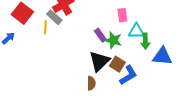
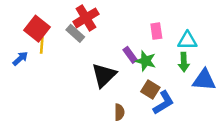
yellow line: (45, 27) -> (42, 45), moved
cyan triangle: (136, 31) -> (187, 41), moved
black triangle: (99, 61) -> (104, 75), moved

